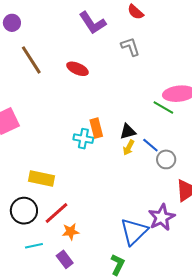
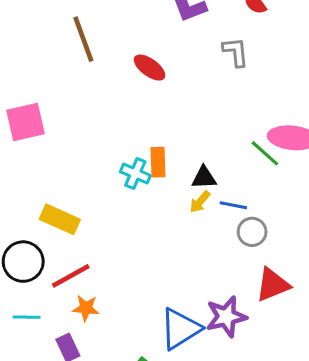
blue line: (150, 145) -> (233, 205), turned -42

